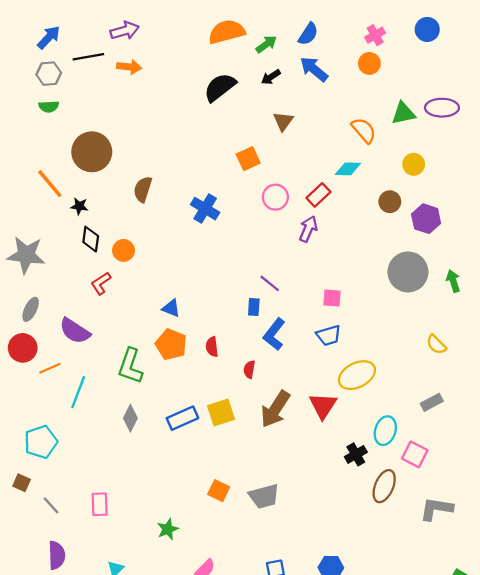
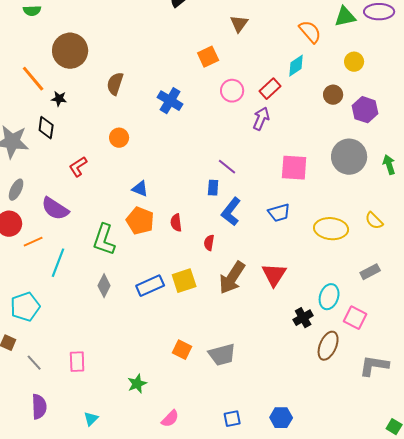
cyan diamond: (348, 169) -> (296, 66), turned -35
black diamond: (91, 239) -> (46, 128), moved
orange circle: (124, 250) -> (119, 138), moved
pink square: (332, 298) -> (294, 168), moved, size x1.6
yellow ellipse: (357, 375) -> (331, 229), moved, turned 32

